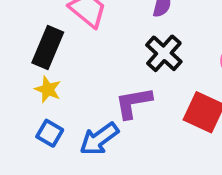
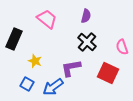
black rectangle: (48, 48) -> (14, 39), moved
yellow star: (48, 89) -> (35, 61), moved

